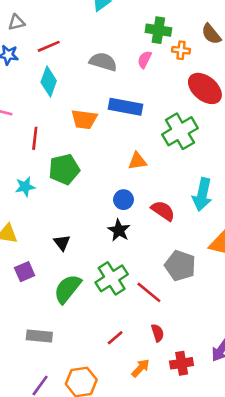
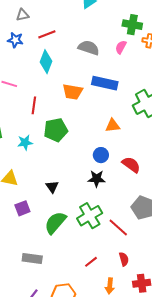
black star: (119, 230) -> (97, 179), turned -30
orange arrow: (141, 368) -> (110, 286), turned 140

